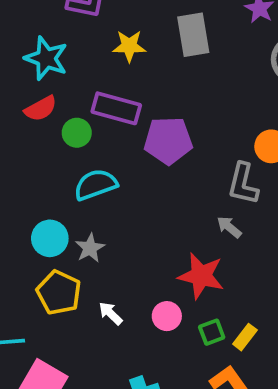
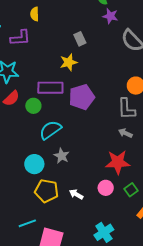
gray rectangle: (193, 35) -> (80, 39), size x0.6
yellow star: (129, 46) -> (69, 62), moved
gray star: (90, 248) -> (62, 156), moved

